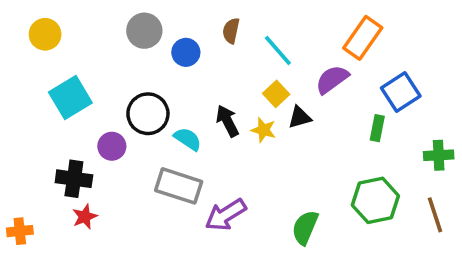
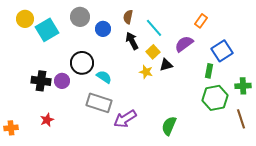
orange rectangle: (363, 38) -> (201, 21), size x0.6
cyan square: (70, 97) -> (47, 30), moved
black arrow: (227, 121) -> (132, 41), moved
black cross: (74, 179) -> (41, 81), moved
green hexagon: (375, 200) -> (215, 98), moved

